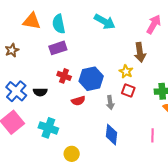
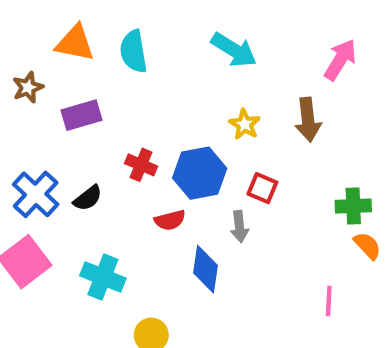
purple rectangle: (58, 48) -> (82, 115), moved
brown star: (12, 50) -> (28, 87), moved
yellow star: (126, 71) -> (245, 124), moved
red square: (128, 90) -> (262, 188), moved
black semicircle: (40, 92) -> (88, 198), turned -40
blue diamond: (111, 135) -> (205, 269), moved

